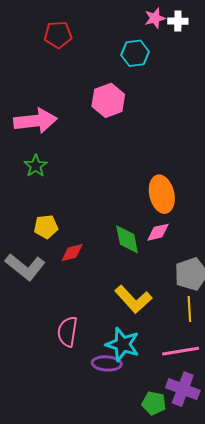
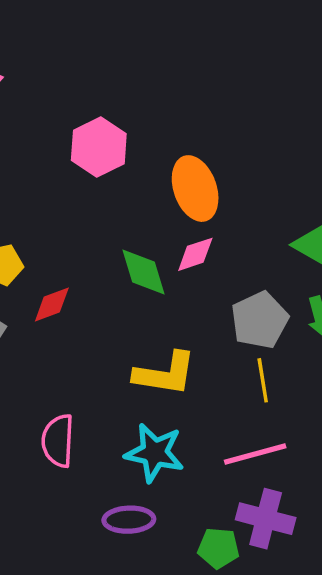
pink hexagon: (108, 100) -> (99, 147), moved
yellow L-shape: (133, 299) -> (165, 374), turned -33
purple ellipse: (107, 363) -> (129, 520), moved

